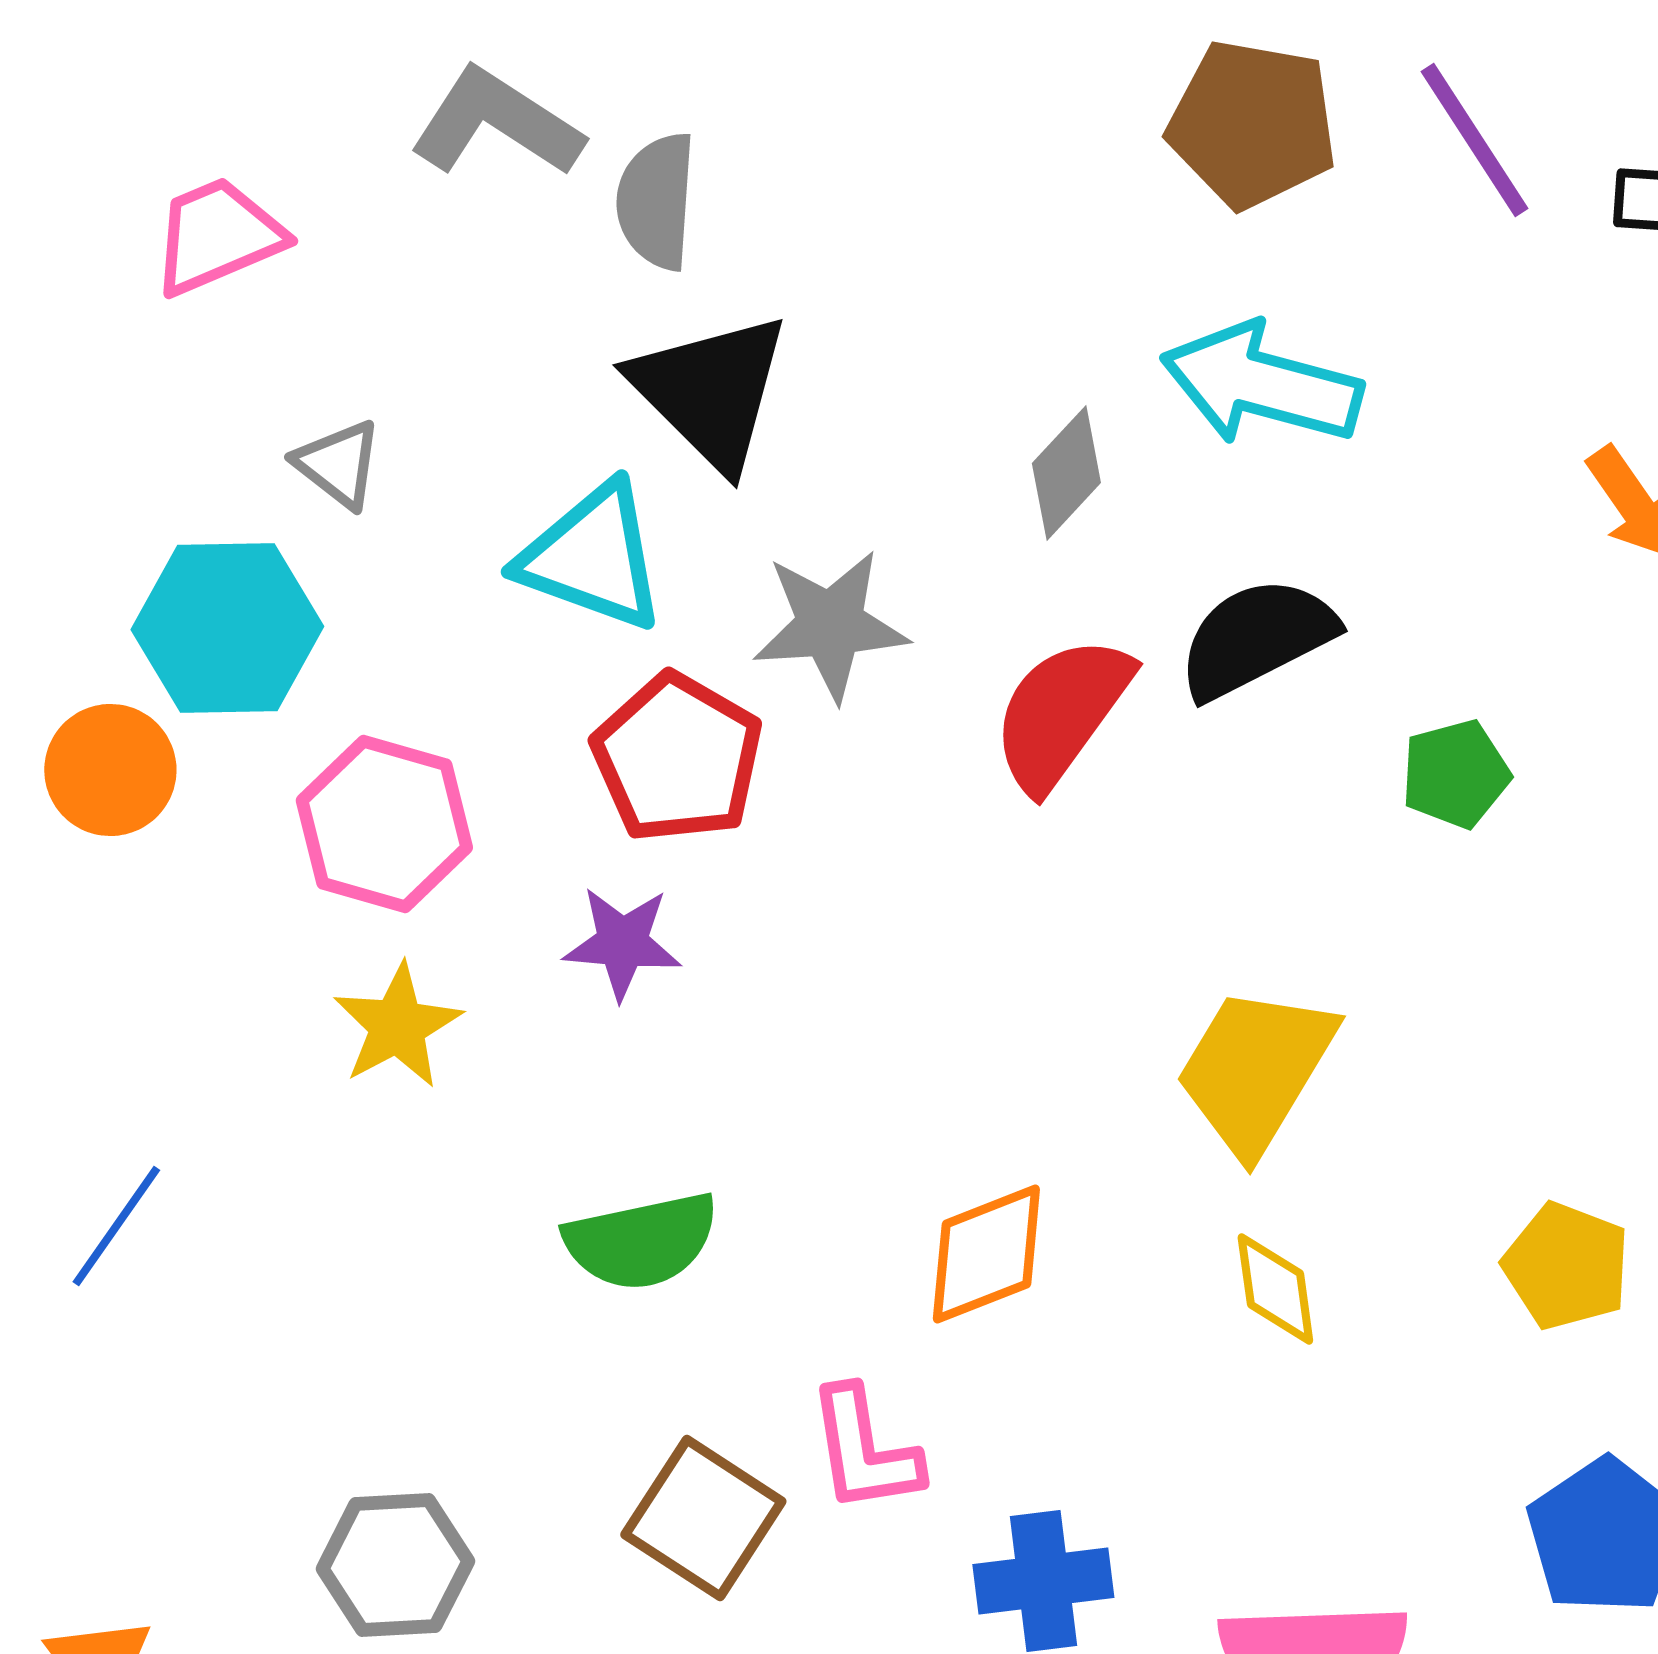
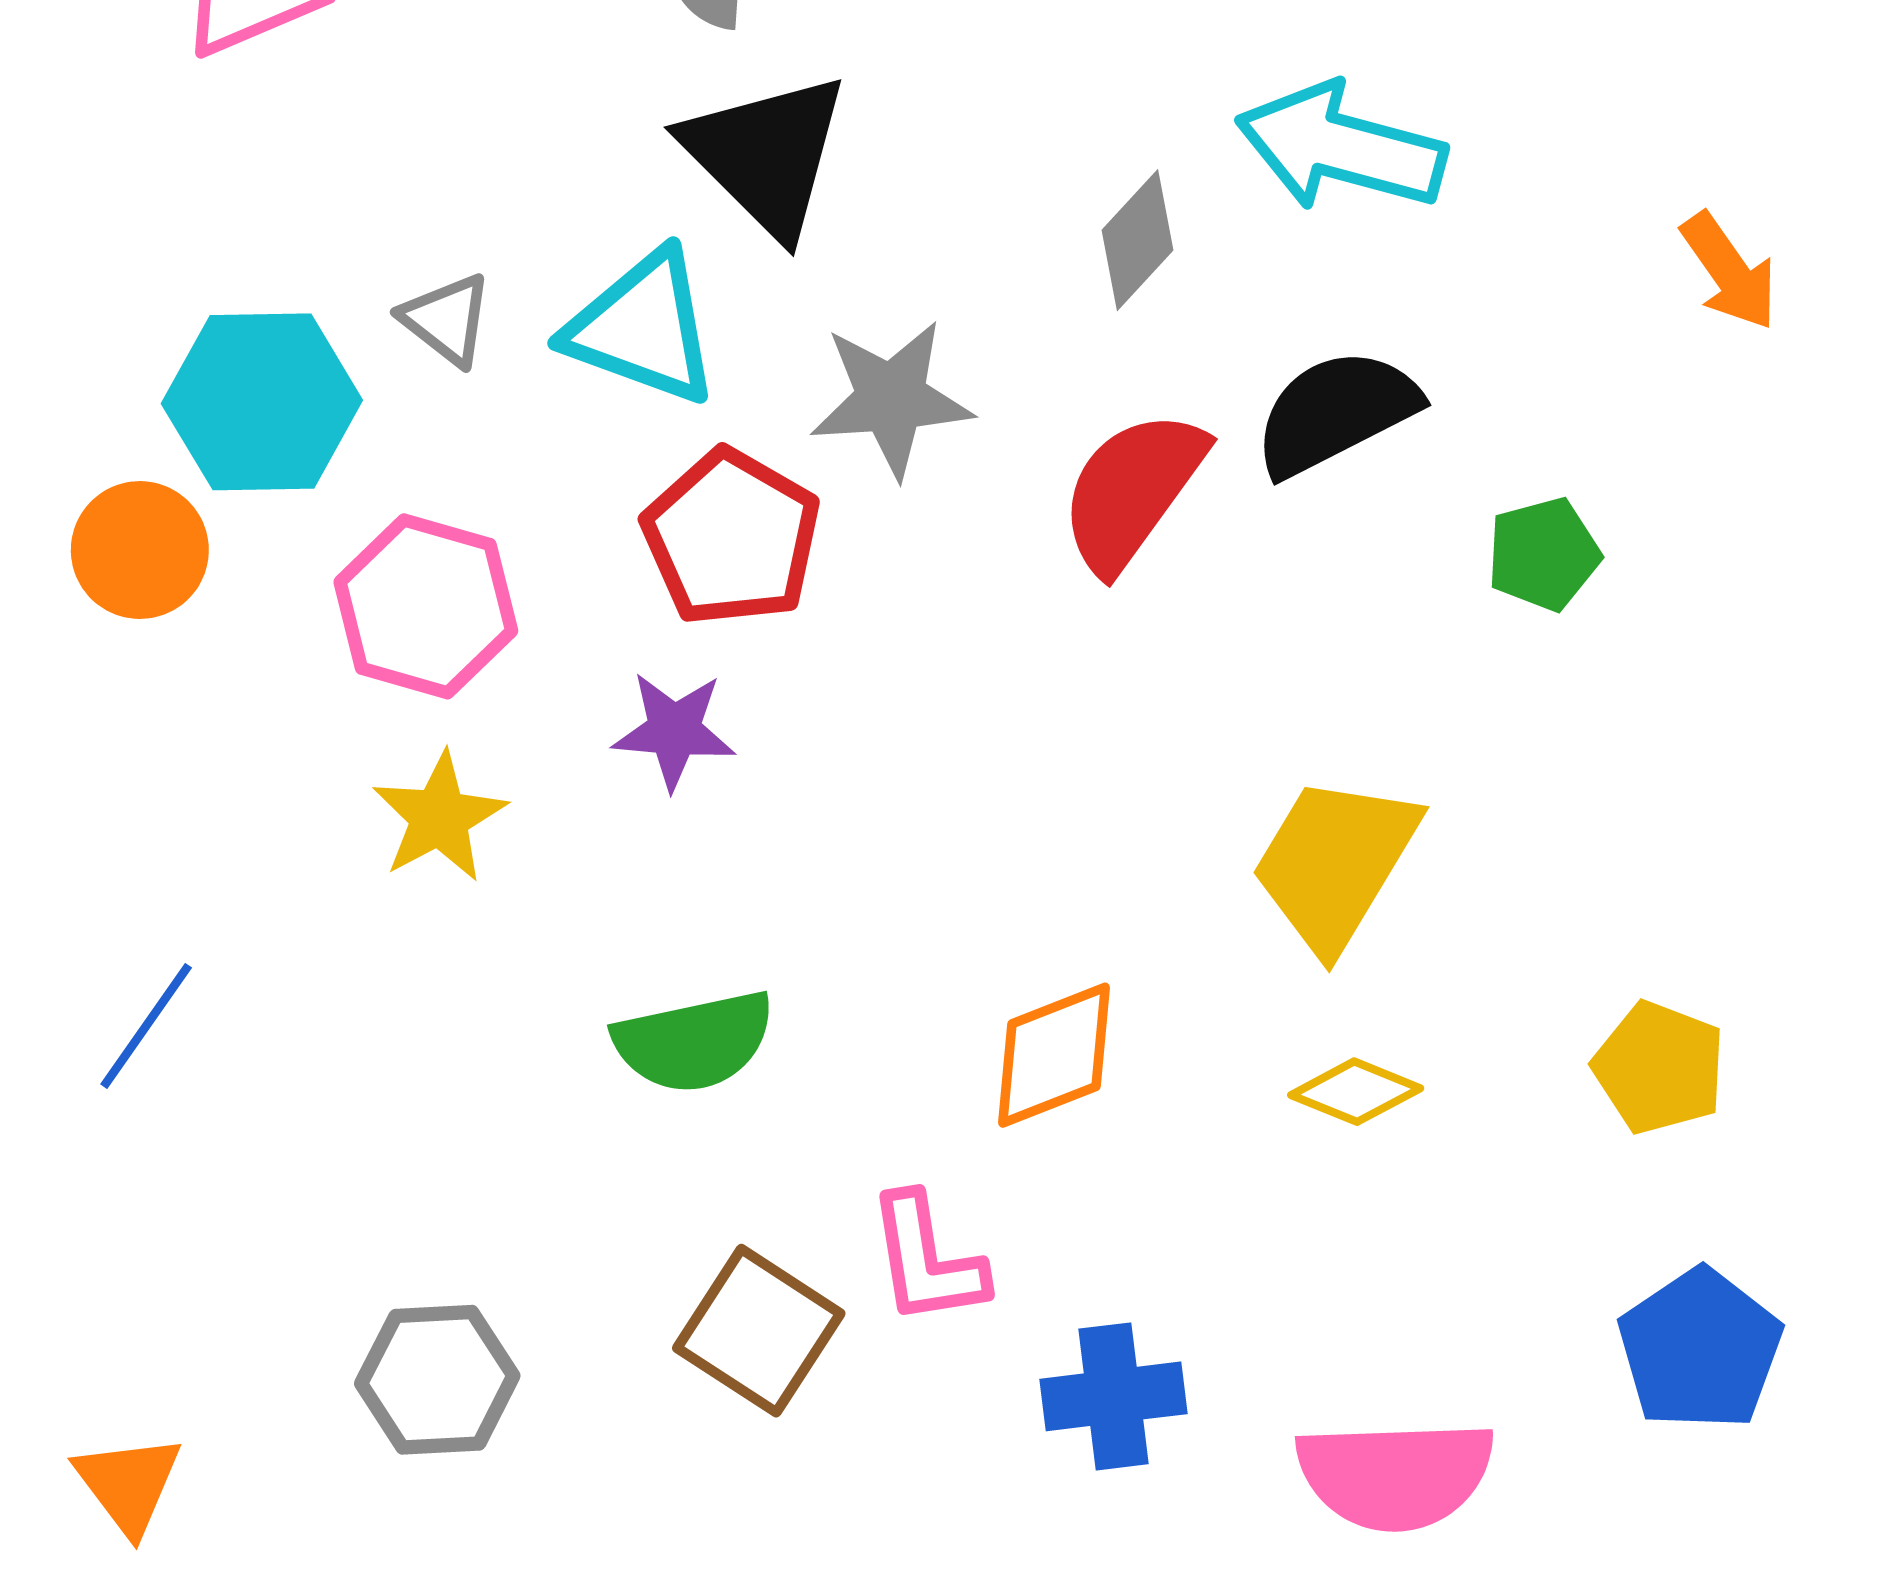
gray triangle: (338, 464) -> (447, 319), moved
yellow diamond: (1275, 1289) -> (1356, 1092), turned -60

